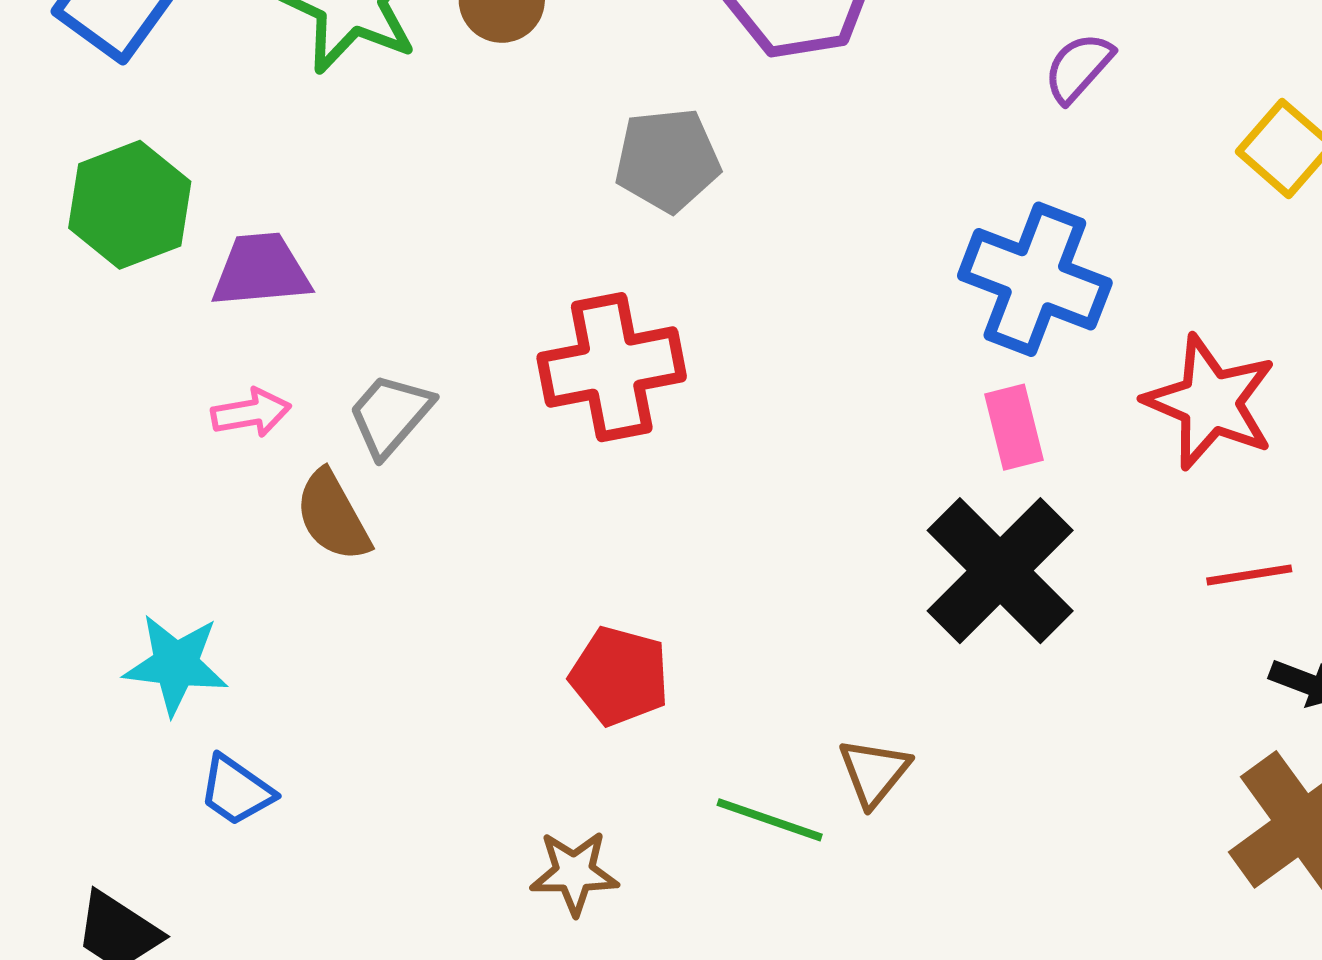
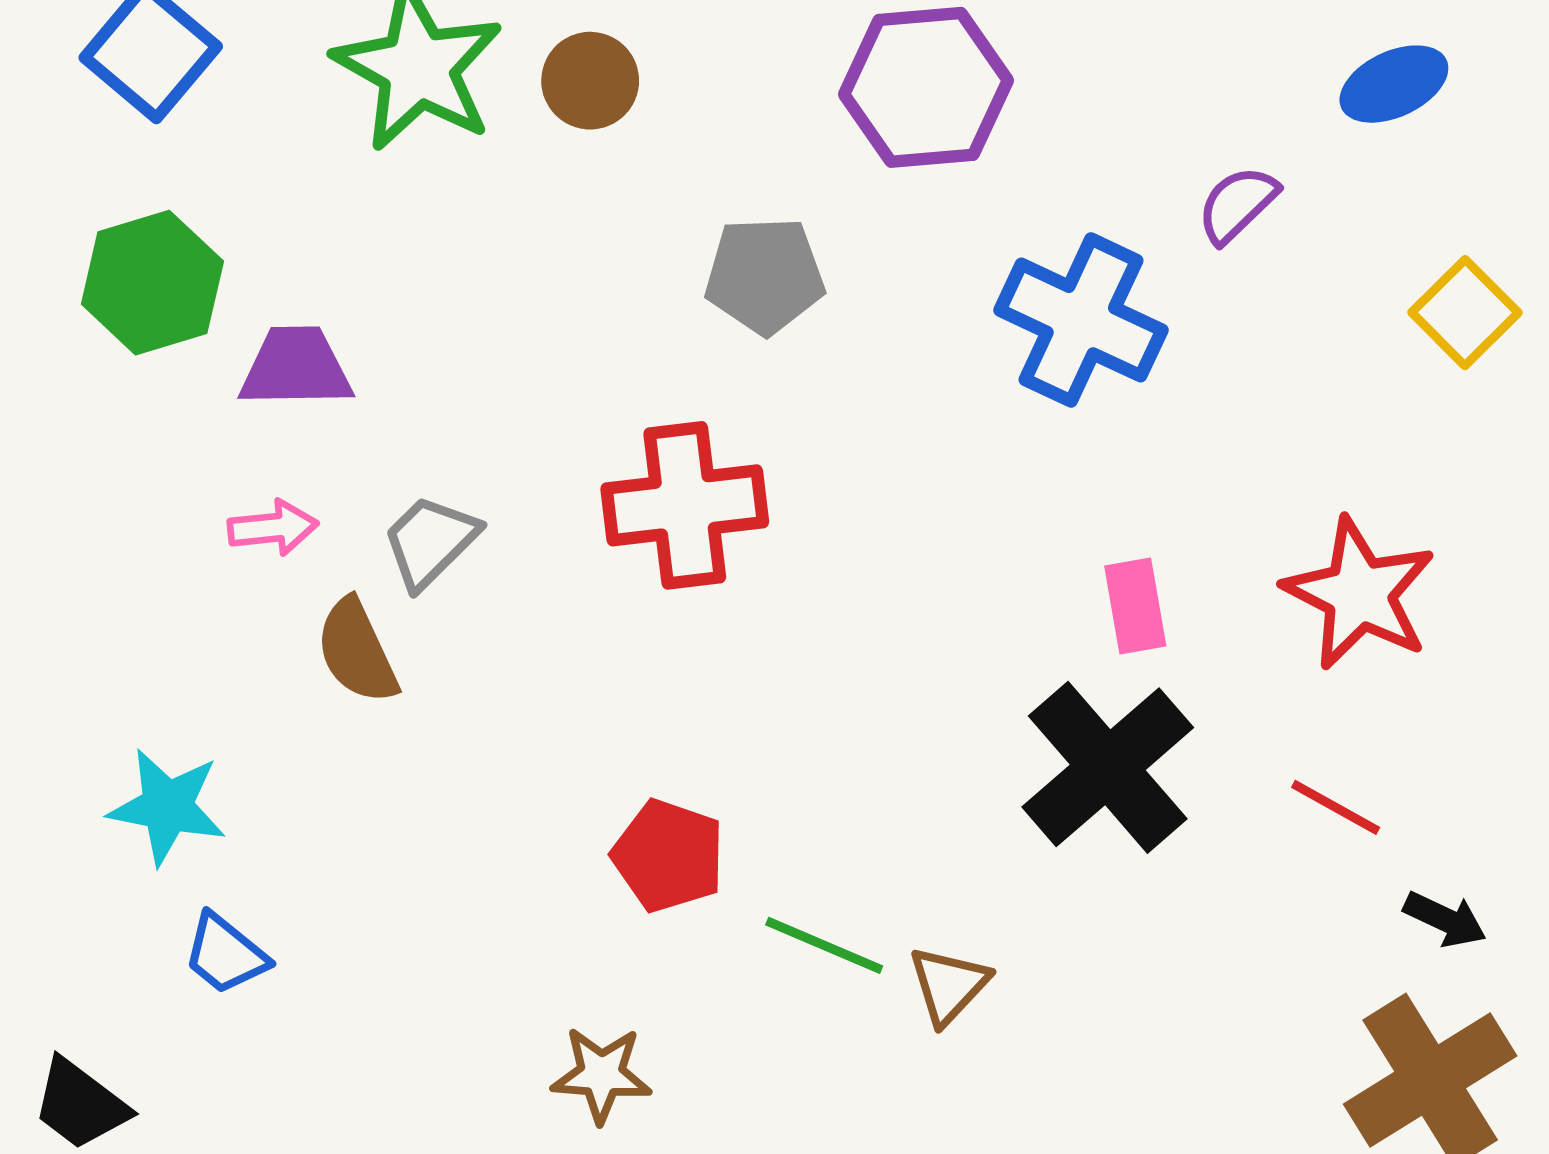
blue cross: (1035, 279) -> (1081, 320), moved
red line: (1249, 575) -> (1336, 807), moved, turned 34
green line: (770, 820) -> (824, 945), moved

